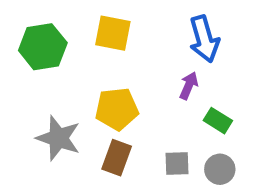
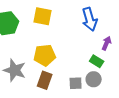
purple arrow: (189, 86) -> (107, 43), moved
gray circle: (220, 169) -> (94, 79), moved

